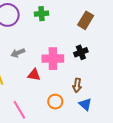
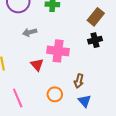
black cross: (81, 52) -> (95, 40), moved
gray arrow: (18, 53) -> (30, 32), moved
red triangle: (34, 75) -> (37, 65), turned 32

